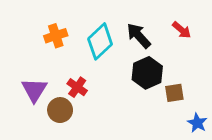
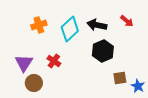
black arrow: (139, 36) -> (97, 25), turned -36
brown square: (174, 93) -> (120, 78), moved
brown circle: (60, 110) -> (34, 83), moved

